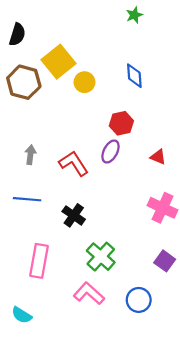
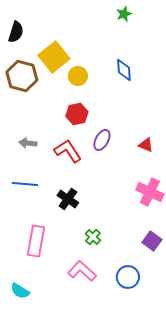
red hexagon: (121, 123) -> (77, 114), moved
gray arrow: (30, 155) -> (28, 143), turned -90
green cross: (101, 257) -> (93, 237), size x0.6

